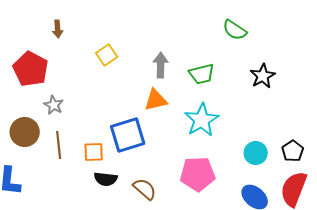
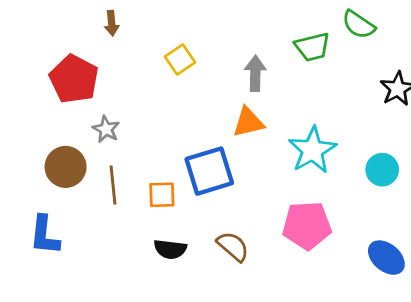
green trapezoid: (202, 74) -> (312, 47), moved
cyan circle: (256, 153) -> (382, 170), moved
black semicircle: (106, 179) -> (170, 249), moved

